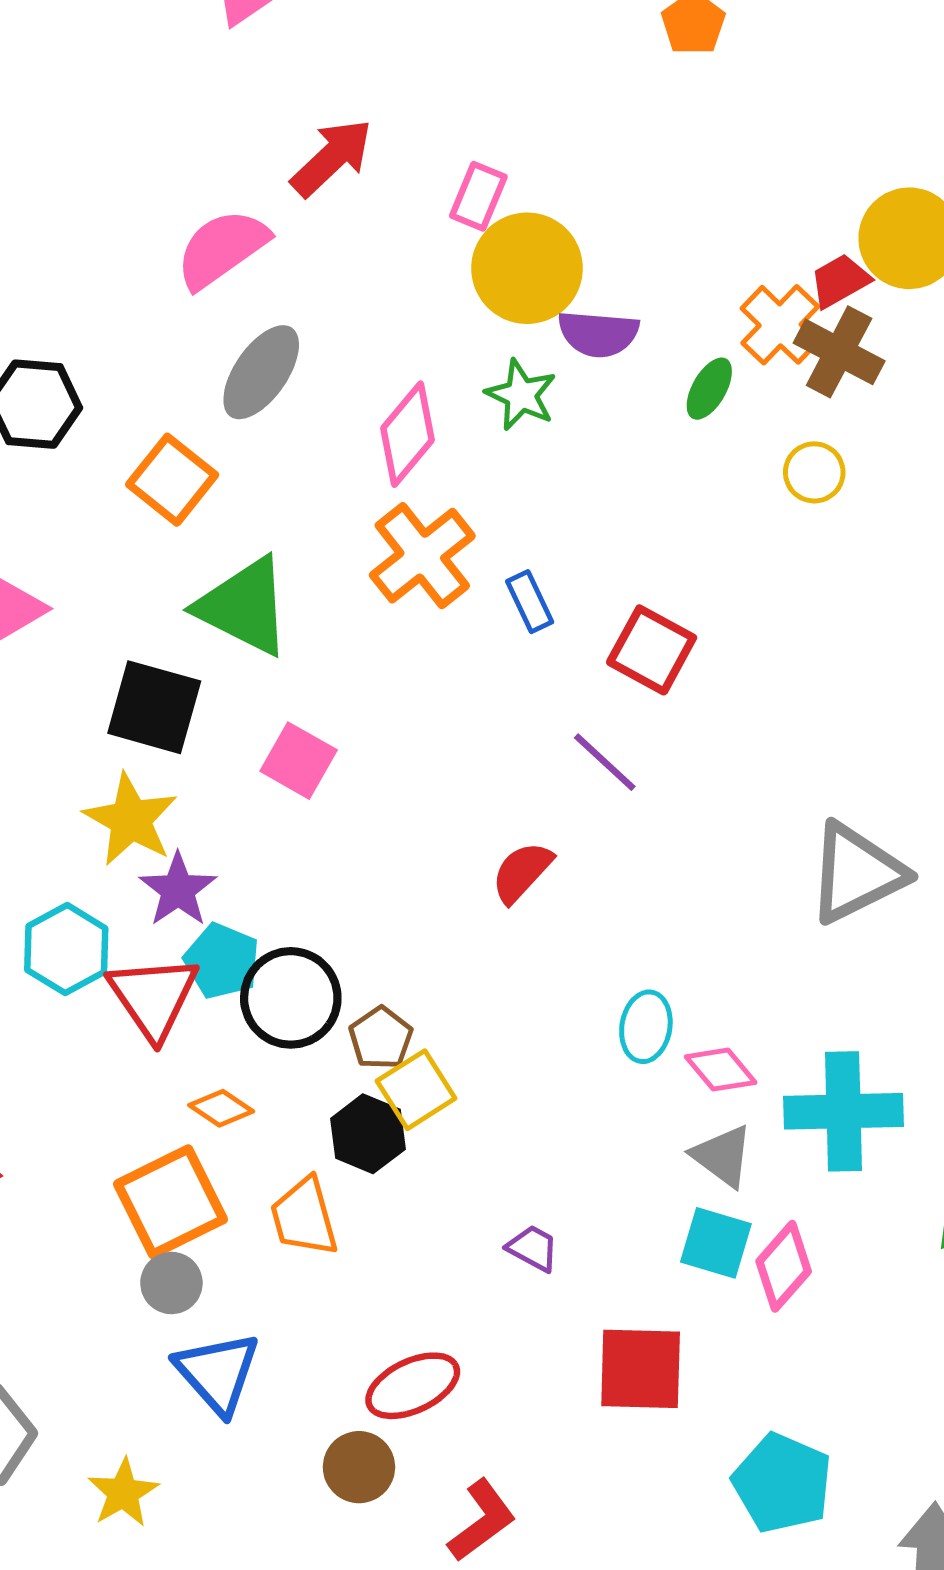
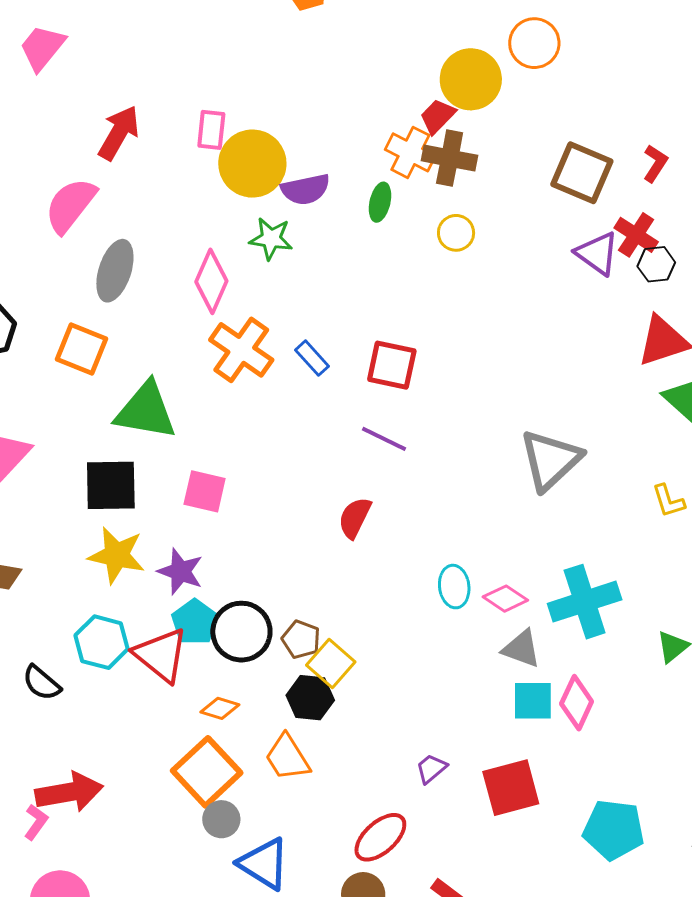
purple star: (178, 890) -> (180, 571), moved
cyan pentagon: (222, 961) -> (195, 622), turned 30
purple trapezoid: (533, 1248) -> (431, 769), moved, turned -52

